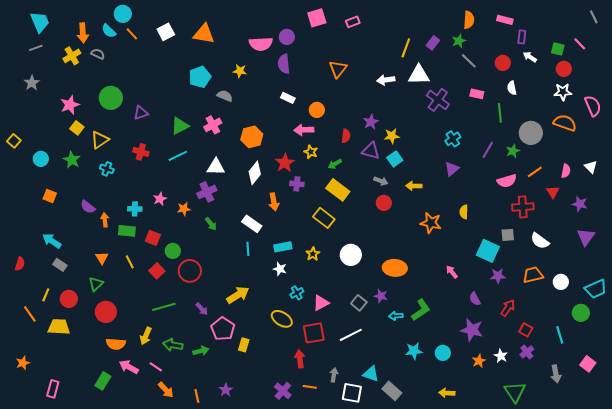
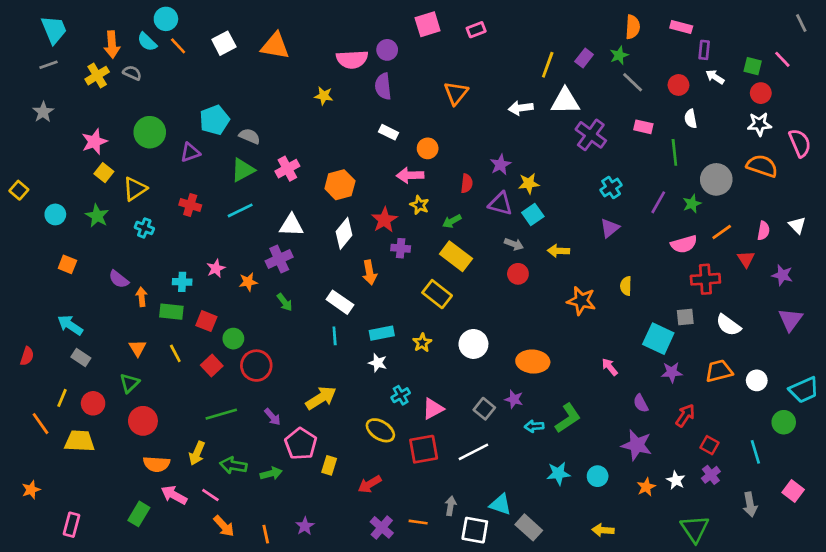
cyan pentagon: (200, 77) -> (214, 120), moved
gray semicircle: (225, 96) -> (250, 136), moved
red arrow: (300, 359) -> (370, 484), moved, turned -114

